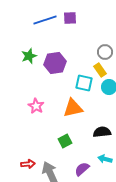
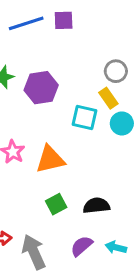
orange triangle: (73, 108) -> (50, 159), moved
black semicircle: (102, 132) -> (96, 206), moved
cyan arrow: (105, 159) -> (116, 247), moved

